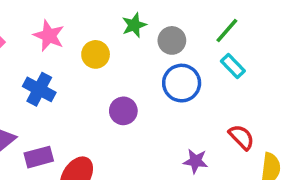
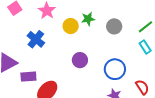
green star: (134, 25) -> (88, 19), moved
blue circle: (182, 83) -> (115, 69), moved

